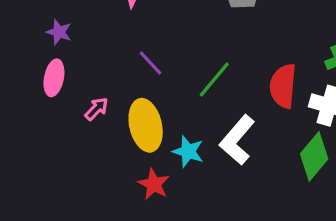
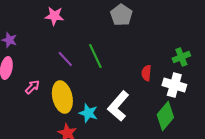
green line: (214, 79) -> (95, 56), moved, turned -65
red semicircle: (283, 86) -> (146, 73), size x0.6

